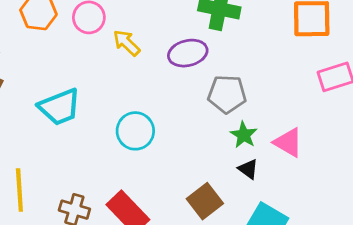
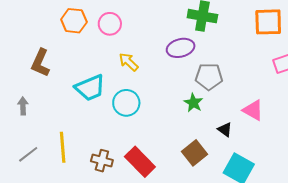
yellow arrow: (126, 43) -> (129, 62), moved
cyan circle: (135, 131) -> (126, 103), moved
green star: (244, 135) -> (193, 103), moved

